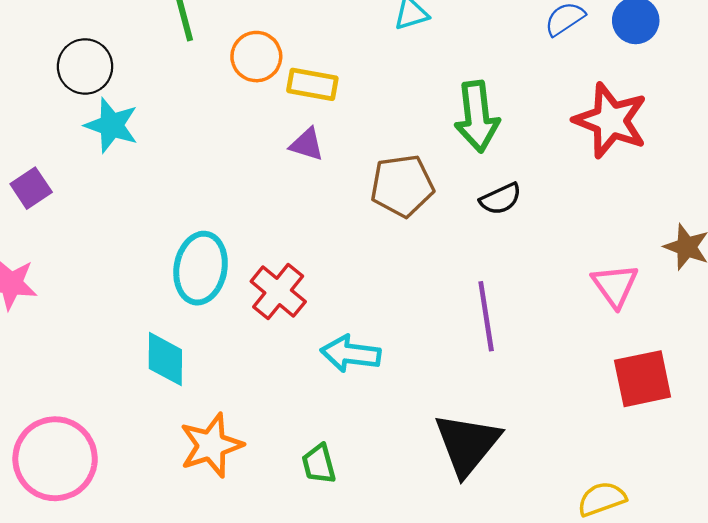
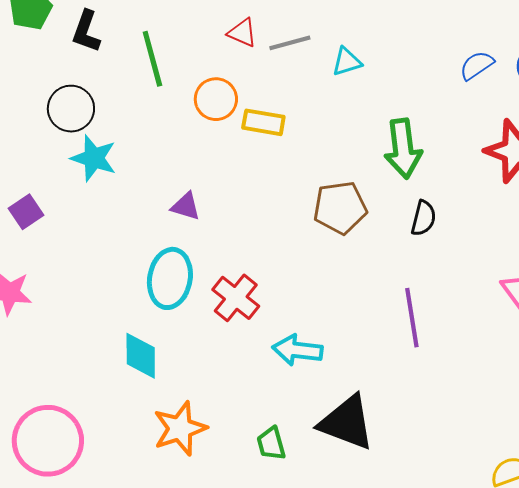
purple triangle: (307, 144) -> (186, 206), moved
black semicircle: (501, 199) -> (423, 218), turned -51
black triangle: (467, 444) -> (347, 423), moved, turned -48

